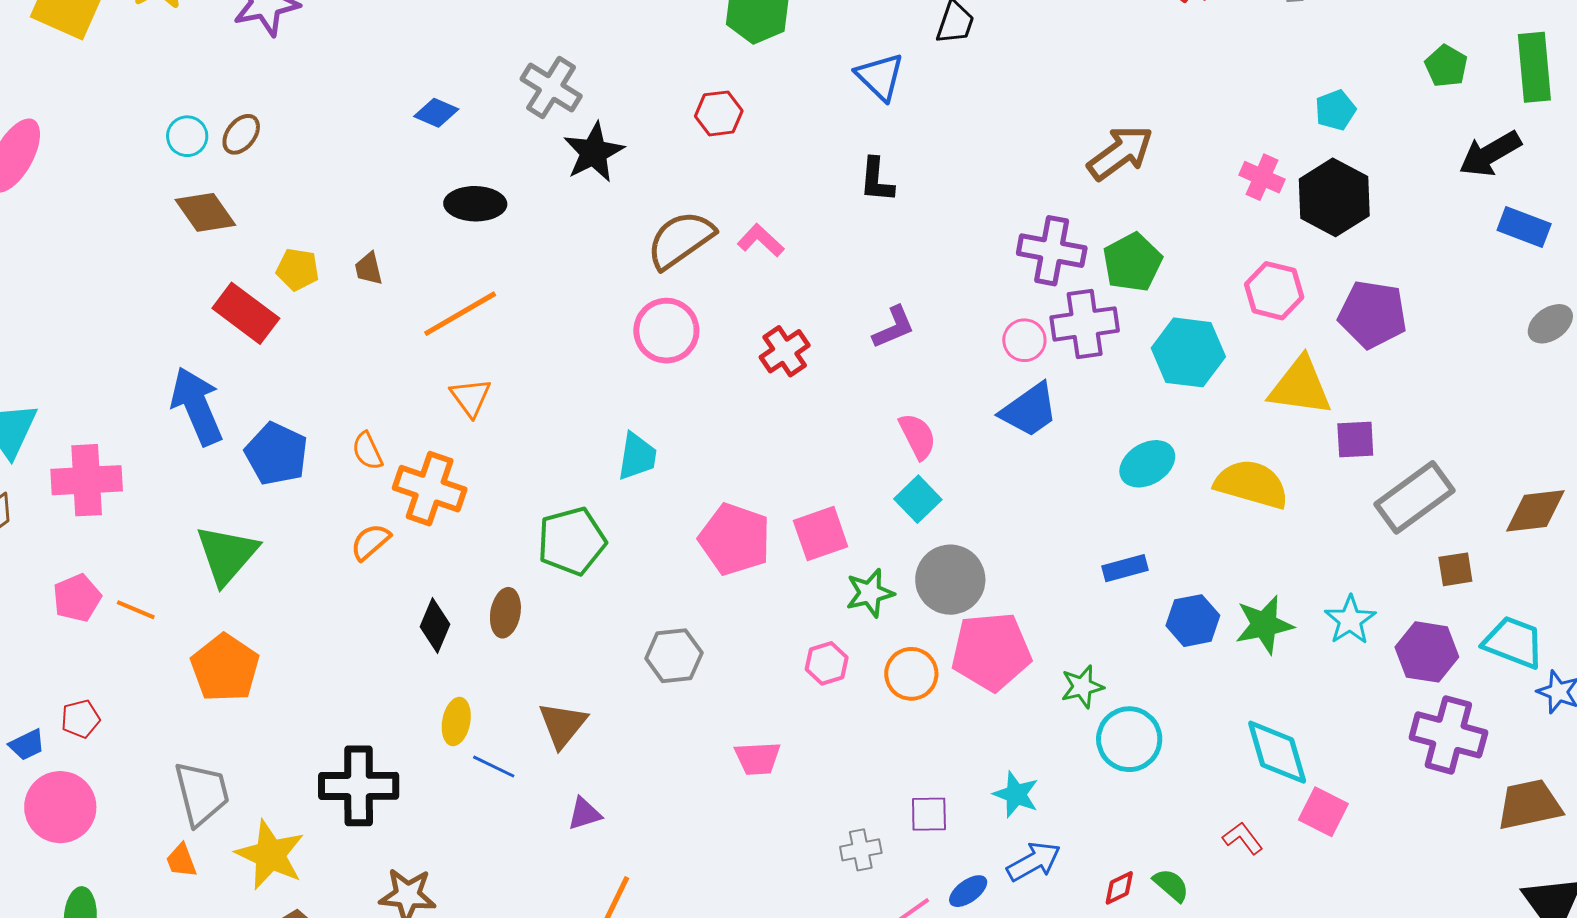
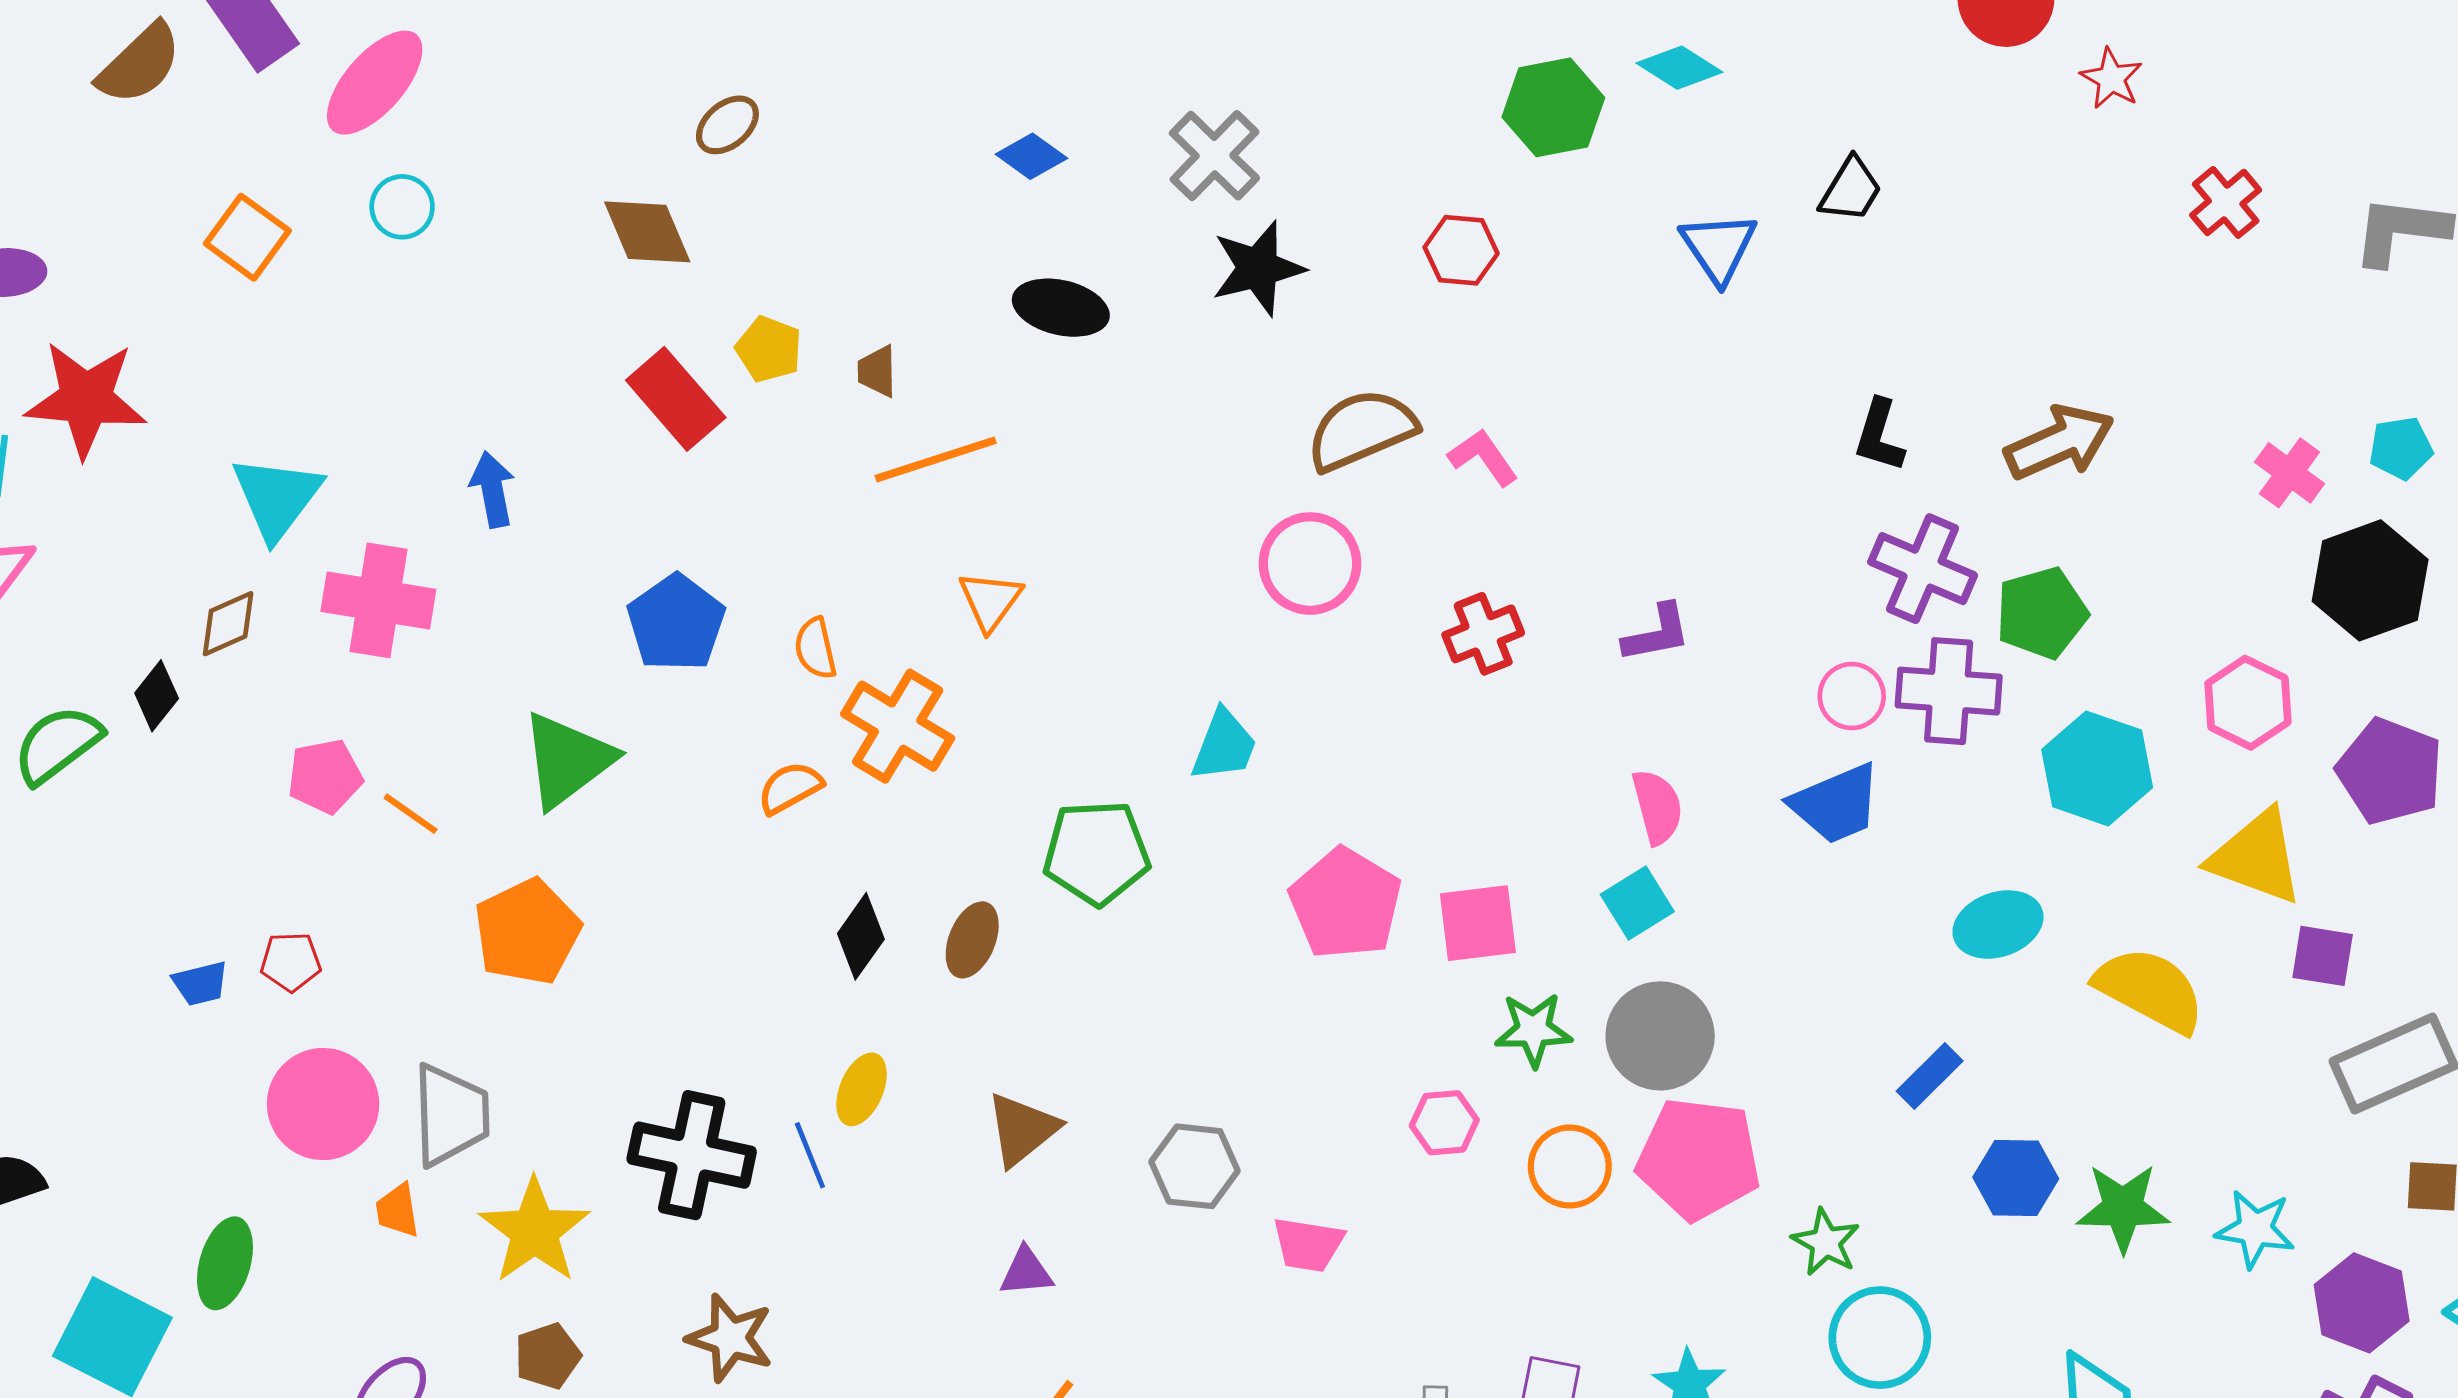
cyan circle: (187, 136) -> (402, 207), moved
pink cross: (1262, 177) -> (2290, 473), moved
black L-shape: (877, 180) -> (1879, 436), moved
orange line: (460, 314) -> (936, 459), moved
blue arrow: (197, 406) -> (492, 489), moved, size x0.6
blue rectangle: (1125, 568) -> (1930, 1076), turned -42
cyan star: (1350, 620) -> (2255, 1229), turned 30
gray hexagon: (674, 656) -> (1194, 1166), moved
green star: (1082, 687) -> (1826, 1242), turned 30
blue line: (494, 767) -> (810, 1155), moved, turned 30
pink circle: (60, 807) -> (323, 1104), moved

